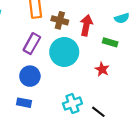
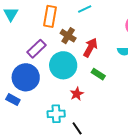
green rectangle: (110, 42) -> (98, 74), moved
red star: (102, 69) -> (77, 94), moved
blue circle: (30, 76) -> (26, 77), size x1.4

